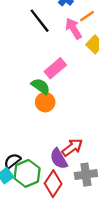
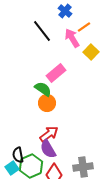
red arrow: (72, 147) -> (49, 134), moved
purple semicircle: (59, 159) -> (48, 149), moved
black semicircle: (12, 161) -> (18, 155), turned -63

